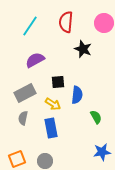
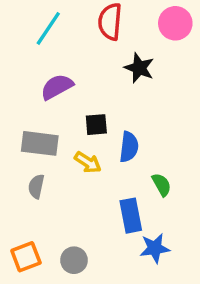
gray rectangle: (25, 93) -> (40, 143), turned 35
blue rectangle: (51, 128) -> (131, 216), moved
blue star: (102, 152) -> (155, 248), moved

